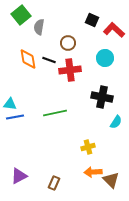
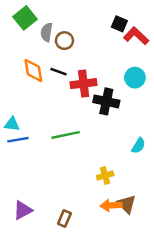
black square: (92, 20) -> (119, 24), moved
brown circle: (68, 43) -> (64, 41), moved
cyan circle: (105, 58) -> (135, 78), moved
black cross: (102, 97) -> (106, 101), moved
brown triangle: (111, 180) -> (127, 204), moved

